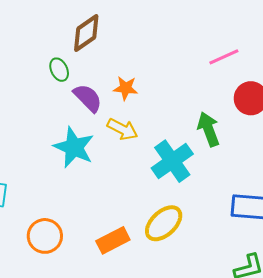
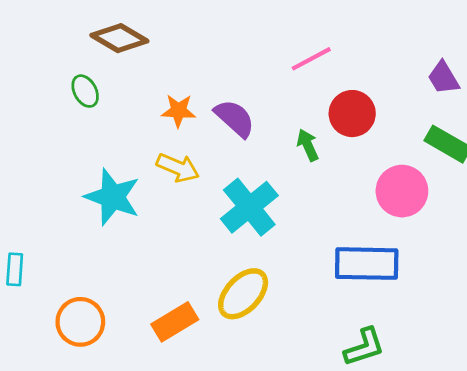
brown diamond: (86, 33) -> (119, 38), turned 69
purple semicircle: (88, 98) -> (235, 118), moved
green arrow: (208, 129) -> (308, 145), moved, size x0.7

